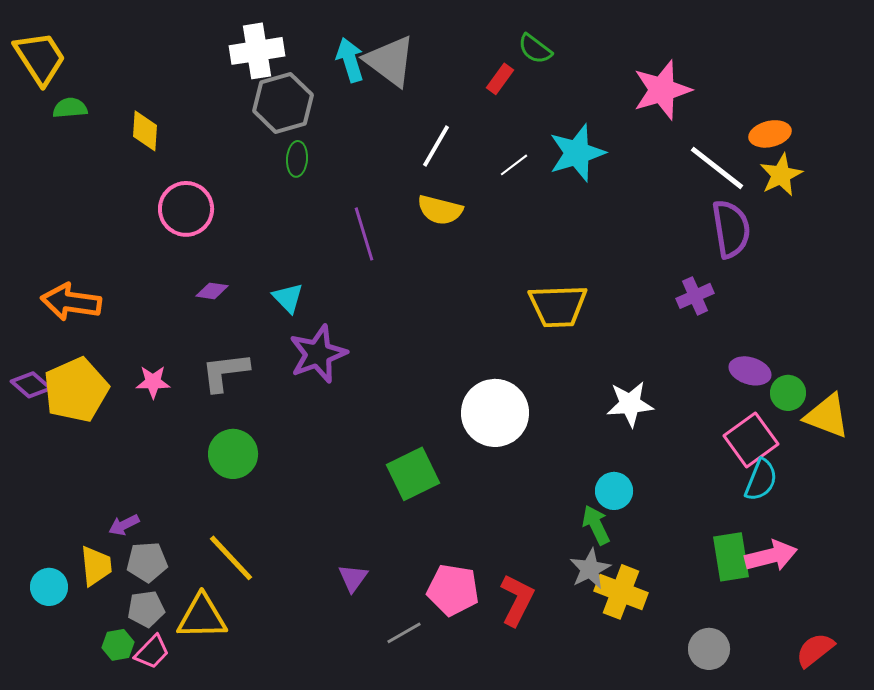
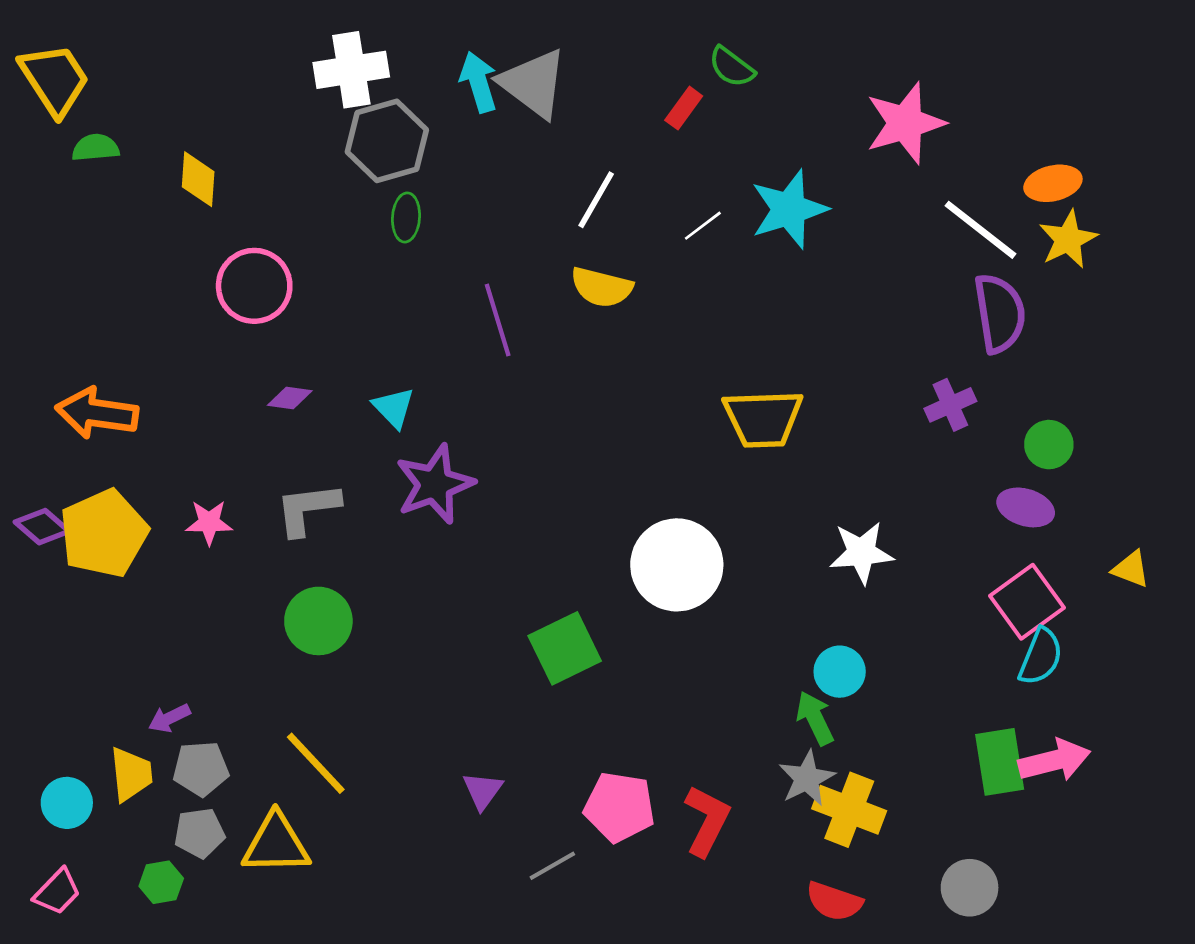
green circle: (788, 393) -> (1049, 445), moved
yellow triangle: (827, 416) -> (1131, 569), size x0.6
red semicircle: (815, 650) -> (834, 901), moved, turned -123
pink trapezoid: (152, 652) -> (57, 892), moved

